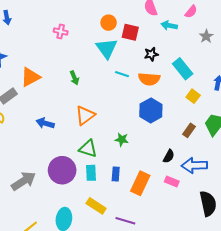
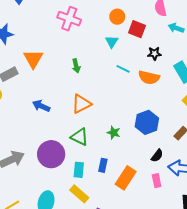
pink cross: (61, 31) -> (69, 19), size x1.6
cyan triangle: (107, 48) -> (112, 42), size x0.6
orange triangle: (30, 77) -> (33, 59), turned -40
blue hexagon: (151, 110) -> (147, 122), moved
cyan rectangle: (91, 173) -> (79, 170), moved
pink rectangle: (172, 181) -> (157, 181), turned 48

